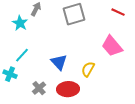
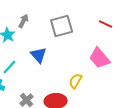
blue triangle: (59, 62) -> (39, 55), moved

